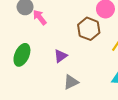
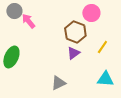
purple triangle: (61, 56) -> (73, 53), moved

